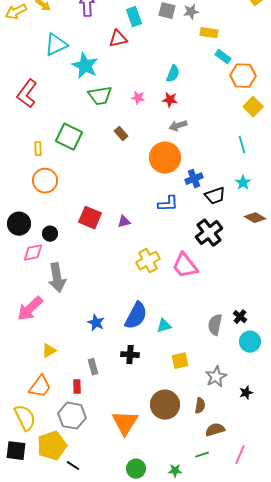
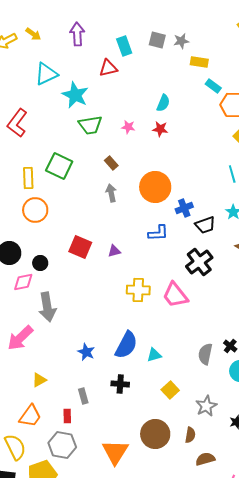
gray arrow: (178, 126) -> (111, 193), moved, turned 96
yellow rectangle: (38, 149) -> (28, 178), size x1.5
yellow cross: (148, 261) -> (138, 290), turned 30
yellow square: (180, 361) -> (170, 390), turned -30

